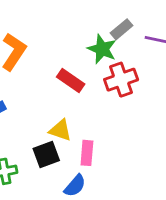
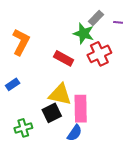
yellow triangle: (60, 130) -> (60, 94), size x1.4
pink rectangle: (87, 153) -> (81, 109), size x1.5

